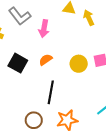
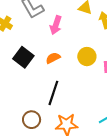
yellow circle: (79, 64) -> (87, 57), moved

